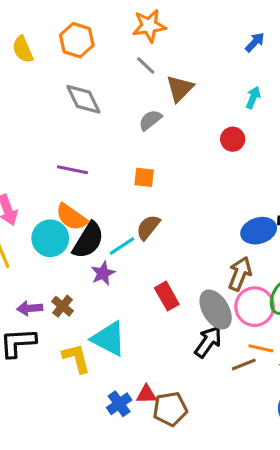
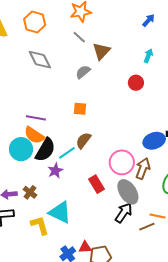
purple line: (72, 170) -> (36, 118), moved
pink circle: (255, 307) -> (122, 162), moved

